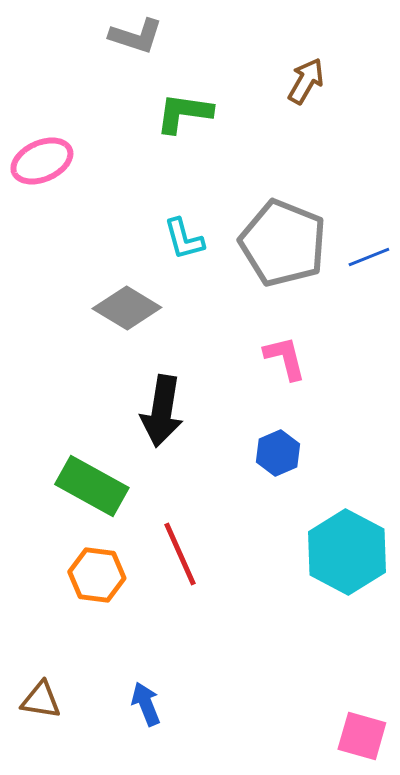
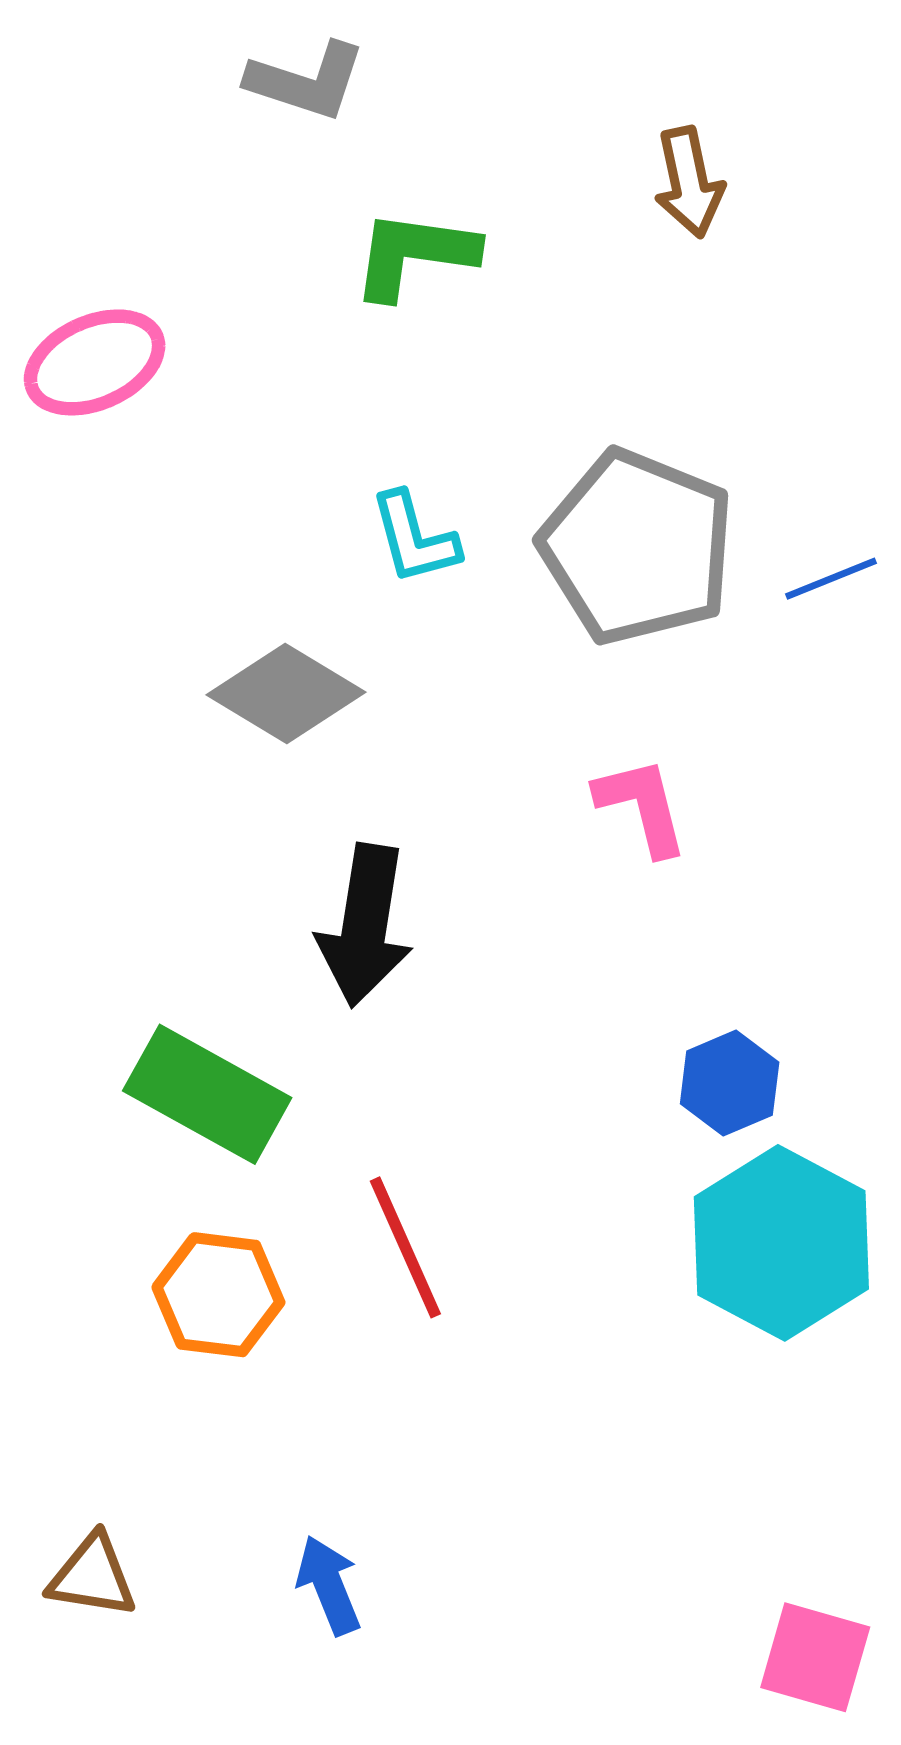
brown arrow: (306, 81) -> (689, 182), turned 138
blue hexagon: (278, 453) -> (730, 1083), moved

